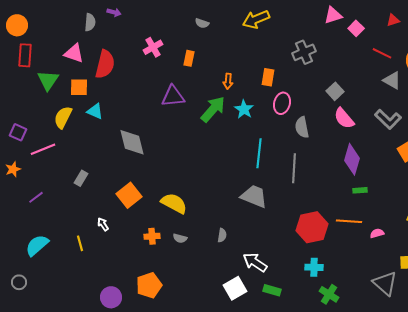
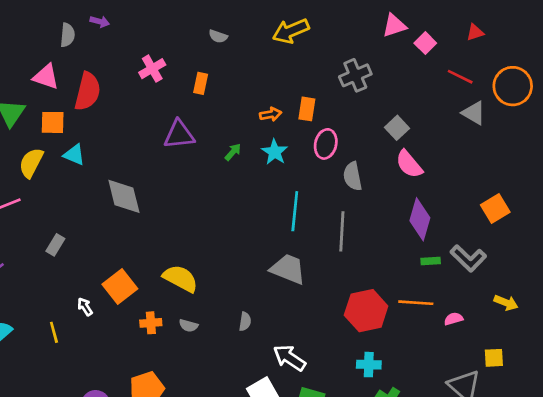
orange arrow: (228, 81) -> (271, 114), moved, turned -105
green arrow: (213, 109) -> (233, 152), size x0.5
gray L-shape: (388, 119) -> (468, 258), moved
orange square: (129, 195) -> (120, 287), moved

